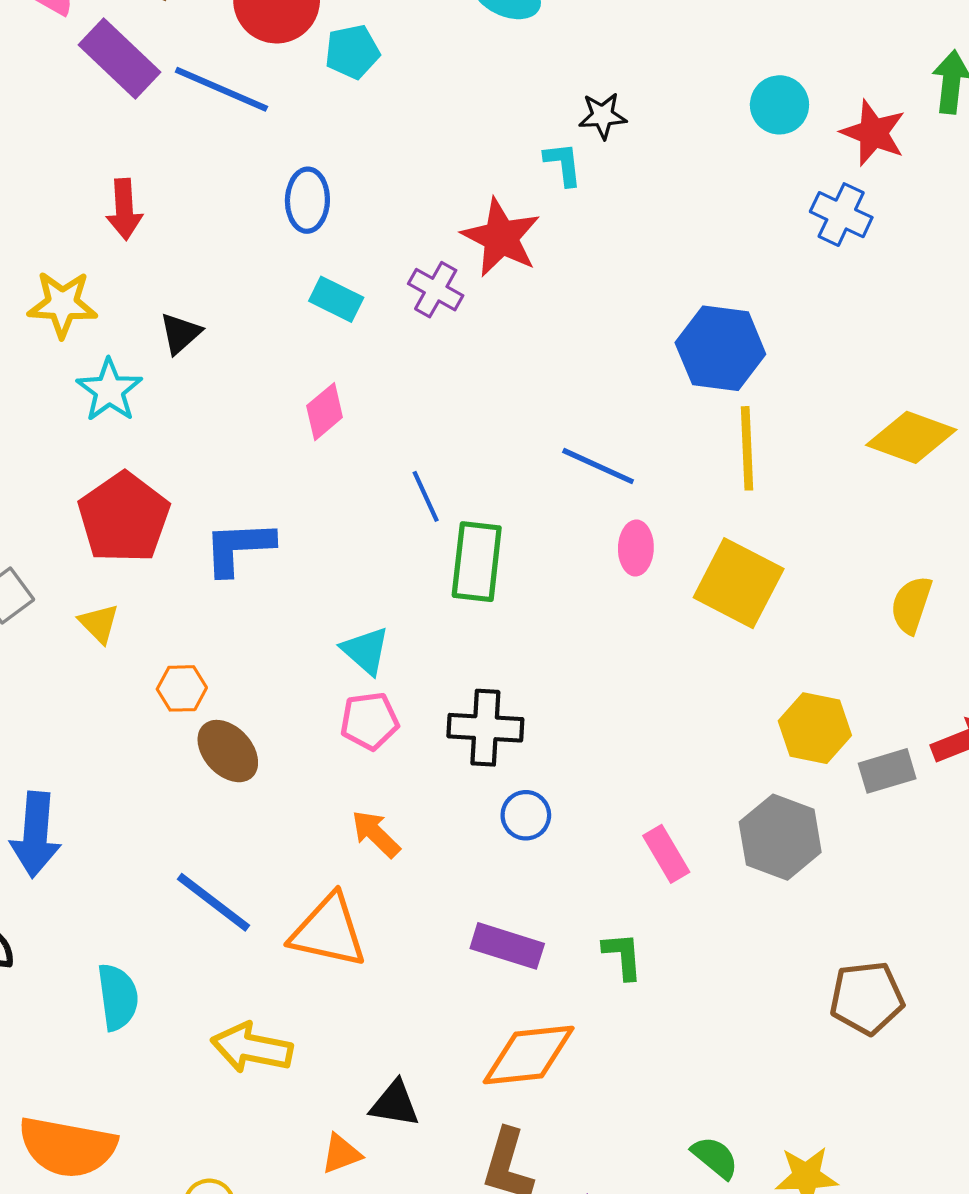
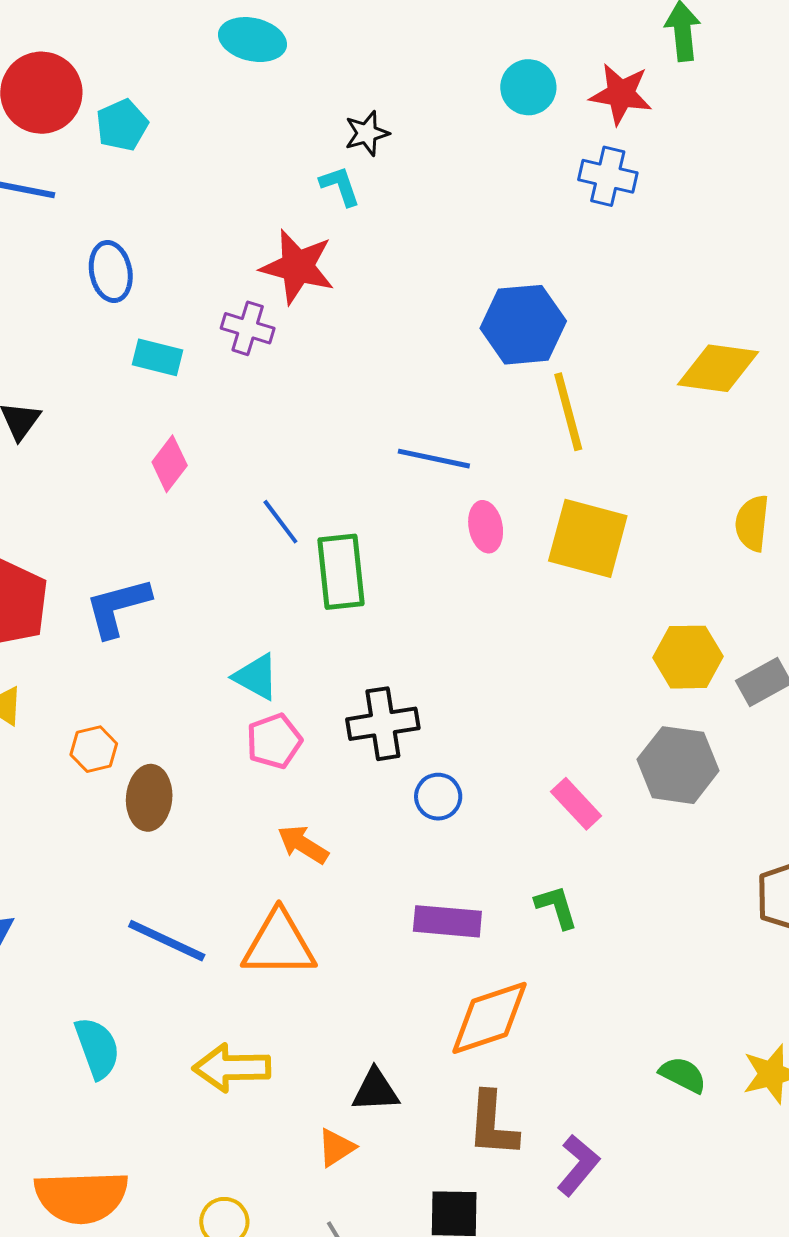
brown ellipse: (228, 751) -> (149, 798), turned 60

